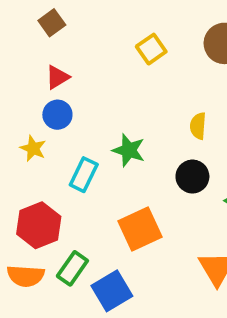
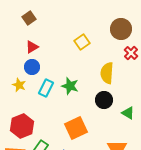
yellow square: (151, 49) -> (82, 42), moved
yellow semicircle: (198, 126) -> (107, 73), size x1.5
cyan rectangle: (84, 175) -> (46, 88), moved

